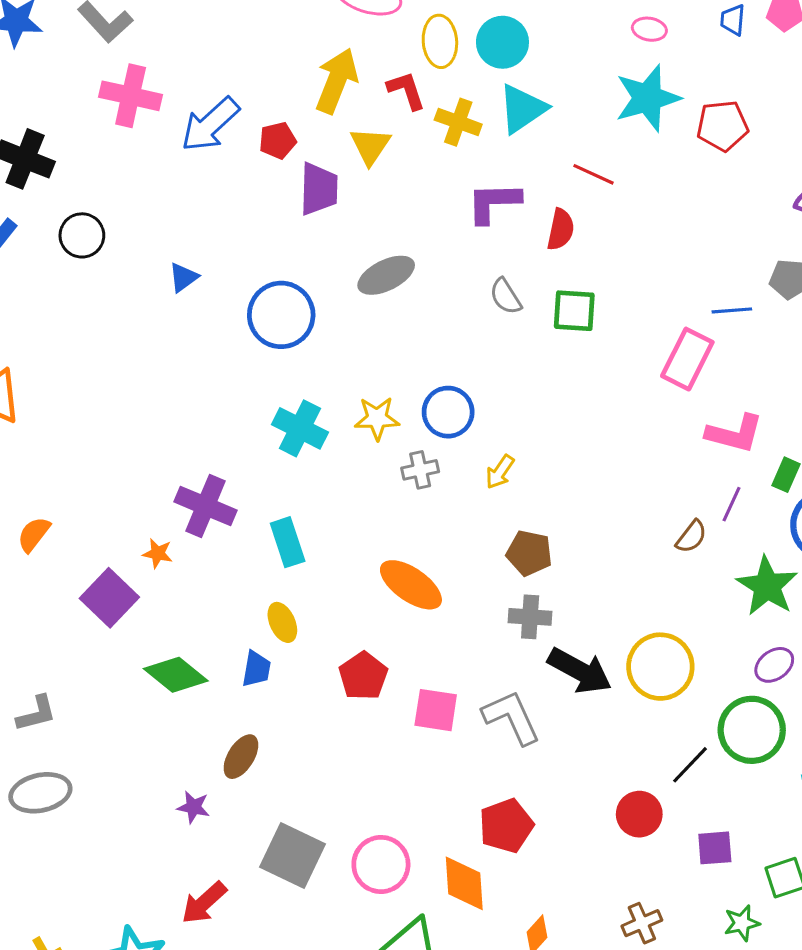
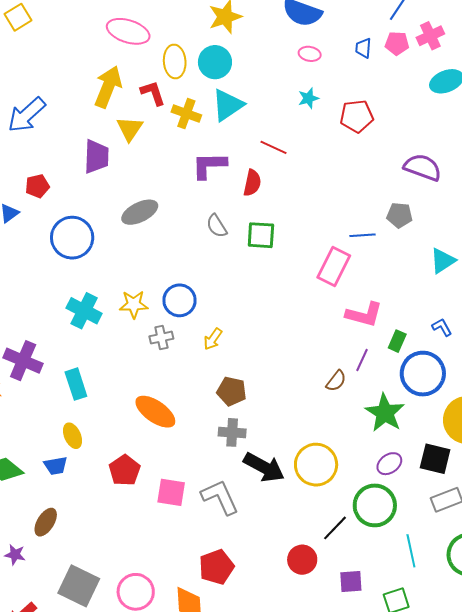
cyan star: (648, 98) -> (308, 98), size x0.5
red pentagon: (278, 140) -> (37, 186), moved
blue trapezoid: (256, 669) -> (56, 466), turned 70

